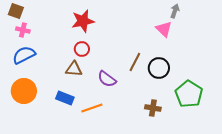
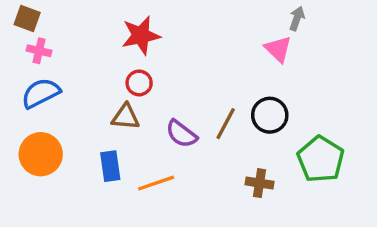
brown line: (135, 62) -> (226, 124), moved
blue rectangle: (65, 98) -> (110, 166), turned 60

